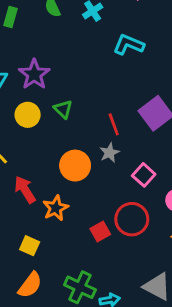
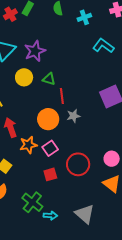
green triangle: (63, 109) -> (49, 79), turned -40
red line: (114, 124) -> (62, 96), moved
pink square: (144, 175) -> (50, 148), moved
red square: (100, 232) -> (50, 174), moved

